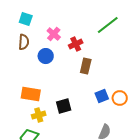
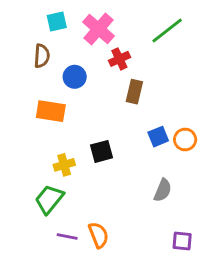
cyan square: (26, 19) -> (57, 22), moved, turned -32
pink cross: (54, 34) -> (99, 29), moved, size x1.5
orange rectangle: (31, 94) -> (51, 111), moved

